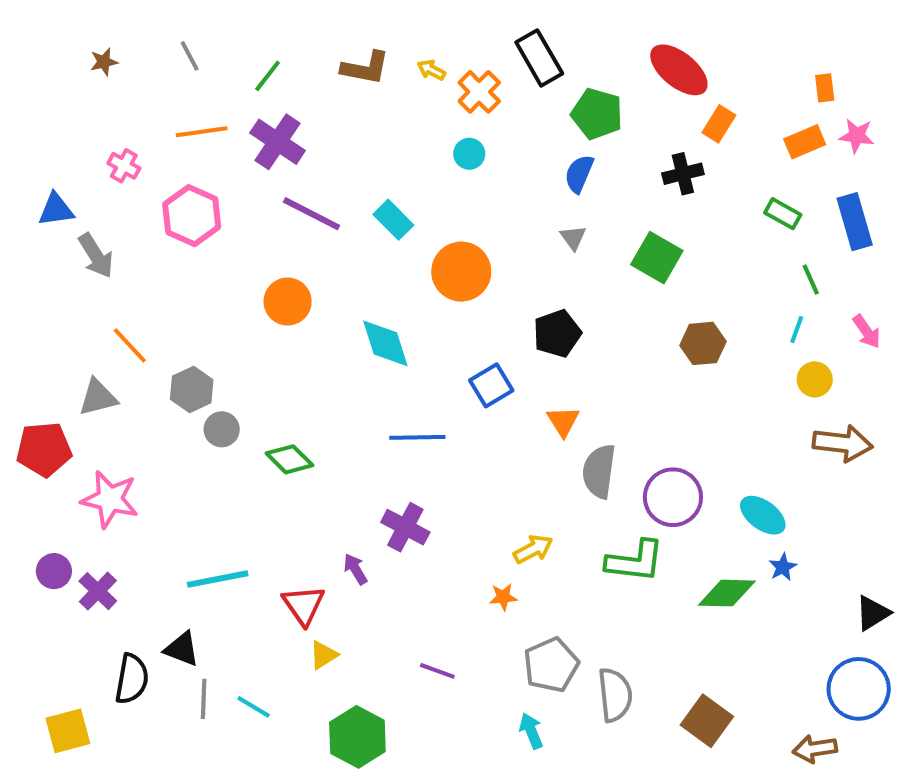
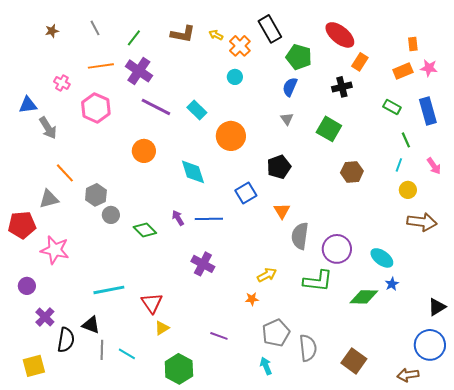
purple arrow: (355, 569) -> (178, 218), moved
purple cross: (98, 591) -> (45, 317), moved

